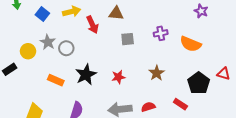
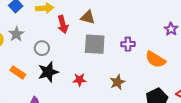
gray square: (128, 39) -> (95, 44), size x1.6
gray circle: (66, 48) -> (42, 48), moved

